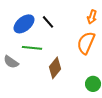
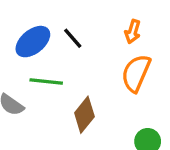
orange arrow: (92, 17) -> (133, 32), moved

